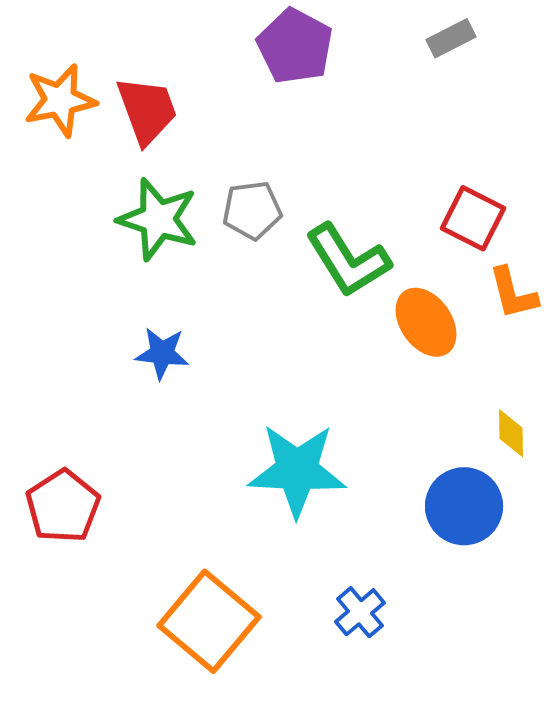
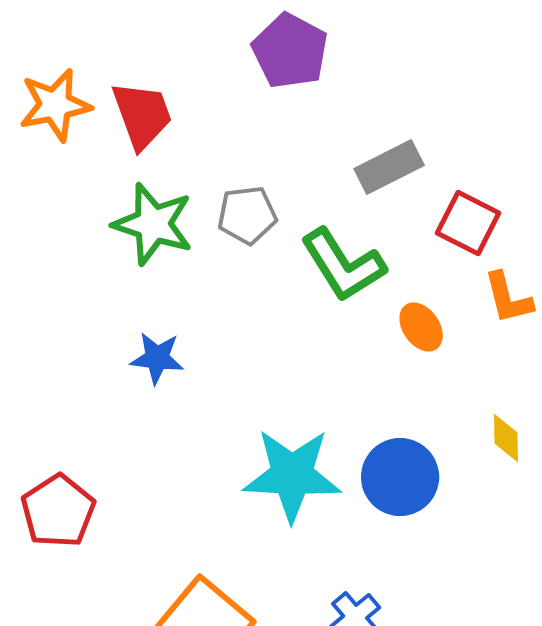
gray rectangle: (451, 38) -> (389, 167), moved, size x1.4
orange ellipse: (426, 322) -> (421, 327), size x0.7
blue circle: (464, 506) -> (400, 477), moved

